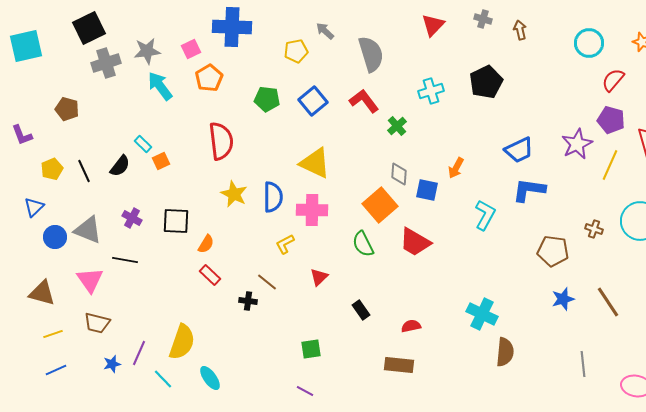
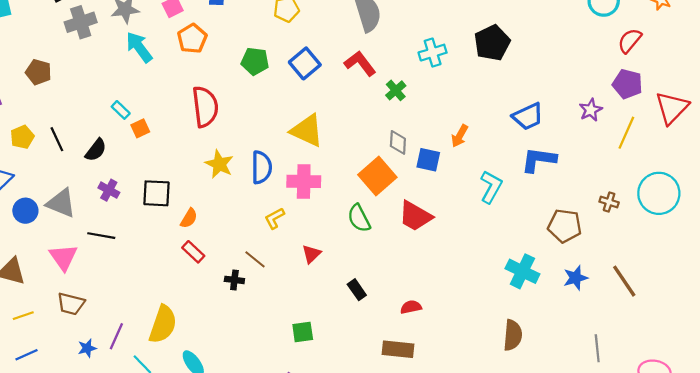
purple star: (577, 144) -> (591, 110), size x0.7
black semicircle: (120, 166) -> (96, 150), moved
cyan cross: (482, 314) -> (522, 271), moved

